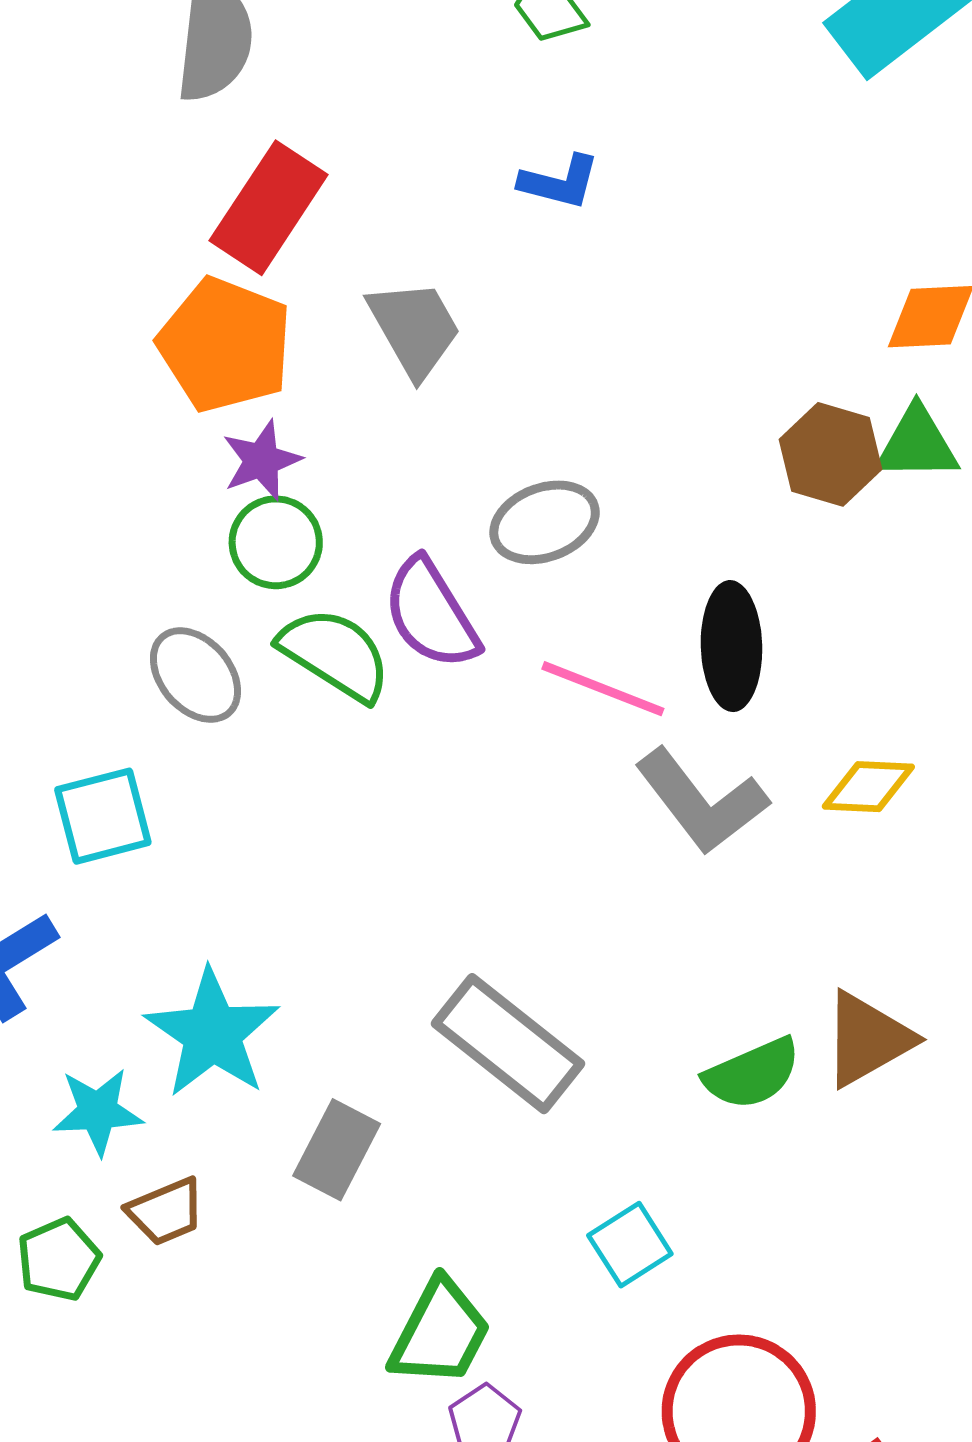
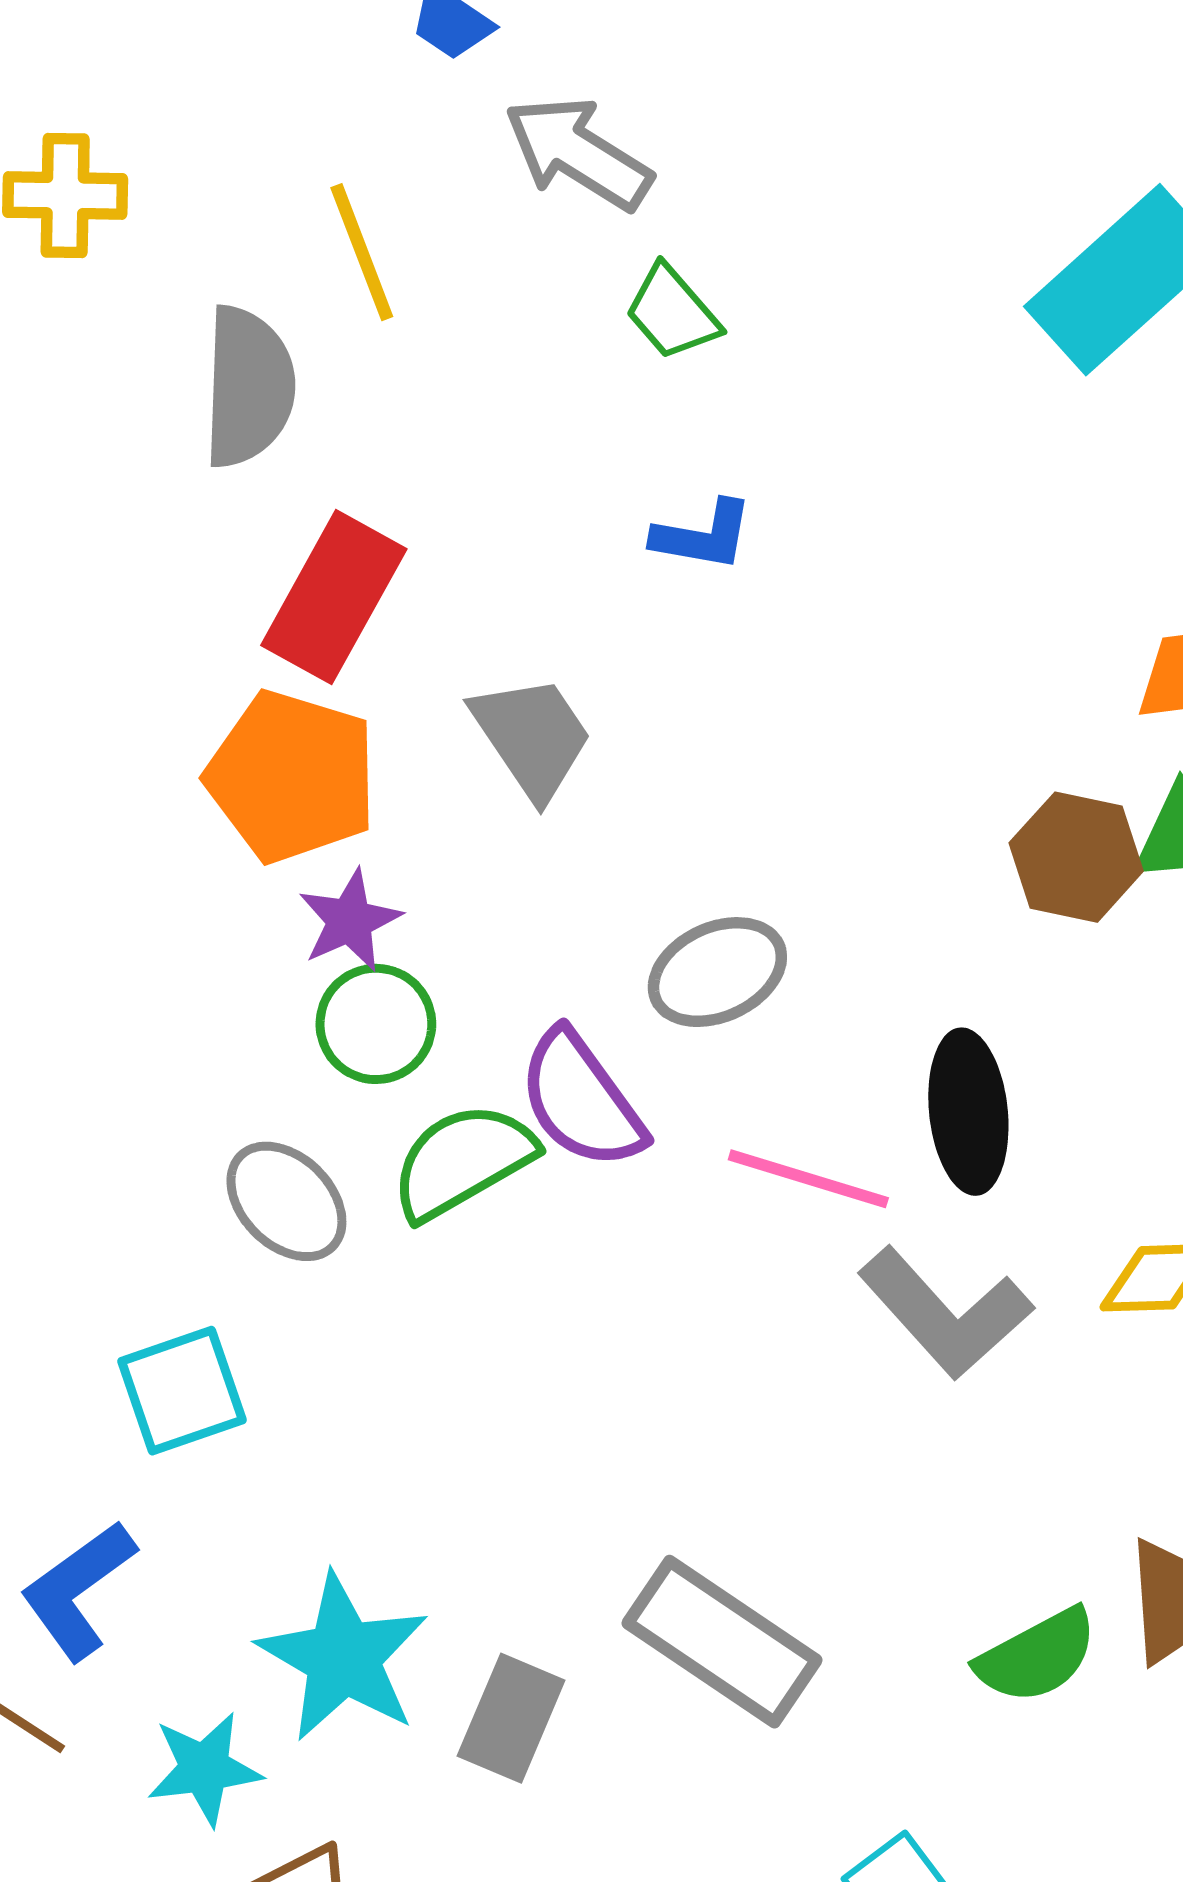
green semicircle: (335, 654) -> (463, 1161), turned -58
gray rectangle: (337, 1150) -> (511, 1718), moved

